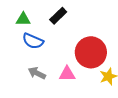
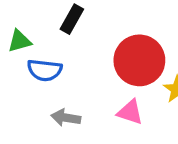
pink triangle: (67, 74) -> (130, 112), moved, turned 36

